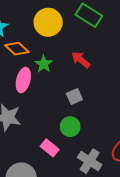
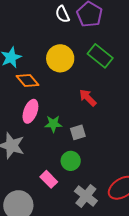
green star: (44, 64) -> (53, 124), moved, turned 30

